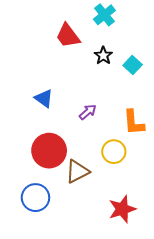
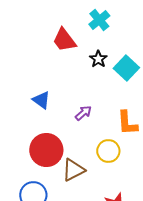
cyan square: (133, 65) -> (126, 68), size x1.4

